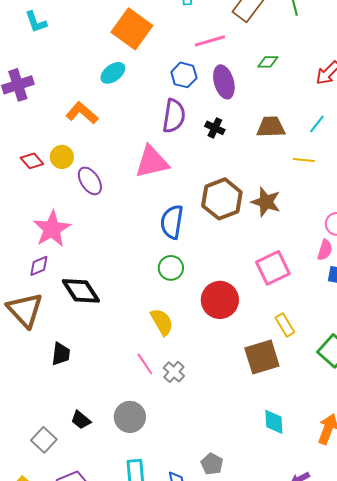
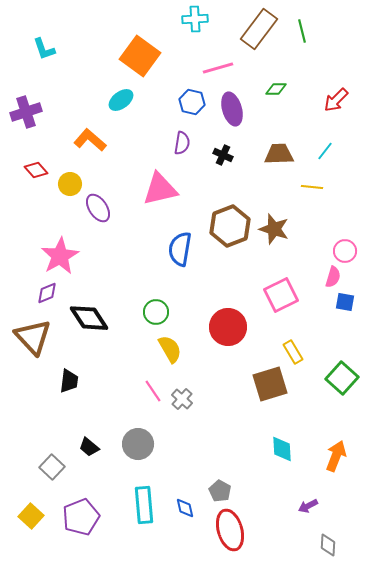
purple semicircle: (174, 116) -> (182, 143), size x0.7
red diamond: (32, 161) -> (36, 170), moved
green circle: (171, 268) -> (156, 312), moved

